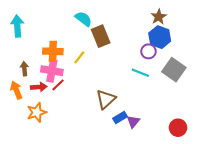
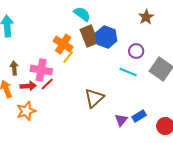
cyan semicircle: (83, 19) -> (82, 14), moved
blue hexagon: (160, 37) -> (106, 37), moved
orange cross: (53, 51) -> (63, 44), moved, turned 30
blue rectangle: (120, 117) -> (139, 116), moved

